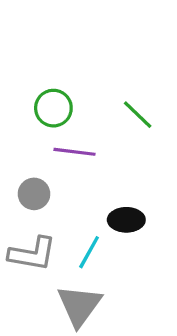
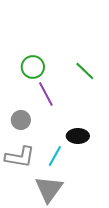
purple line: (74, 152) -> (46, 94), turned 55

